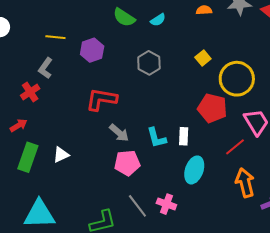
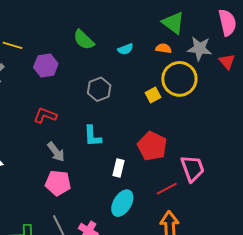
cyan semicircle: (158, 20) -> (125, 49), moved
yellow circle: (237, 79) -> (179, 79), moved
red L-shape: (101, 99) -> (45, 116), size x0.7
cyan L-shape: (156, 138) -> (93, 136), moved

